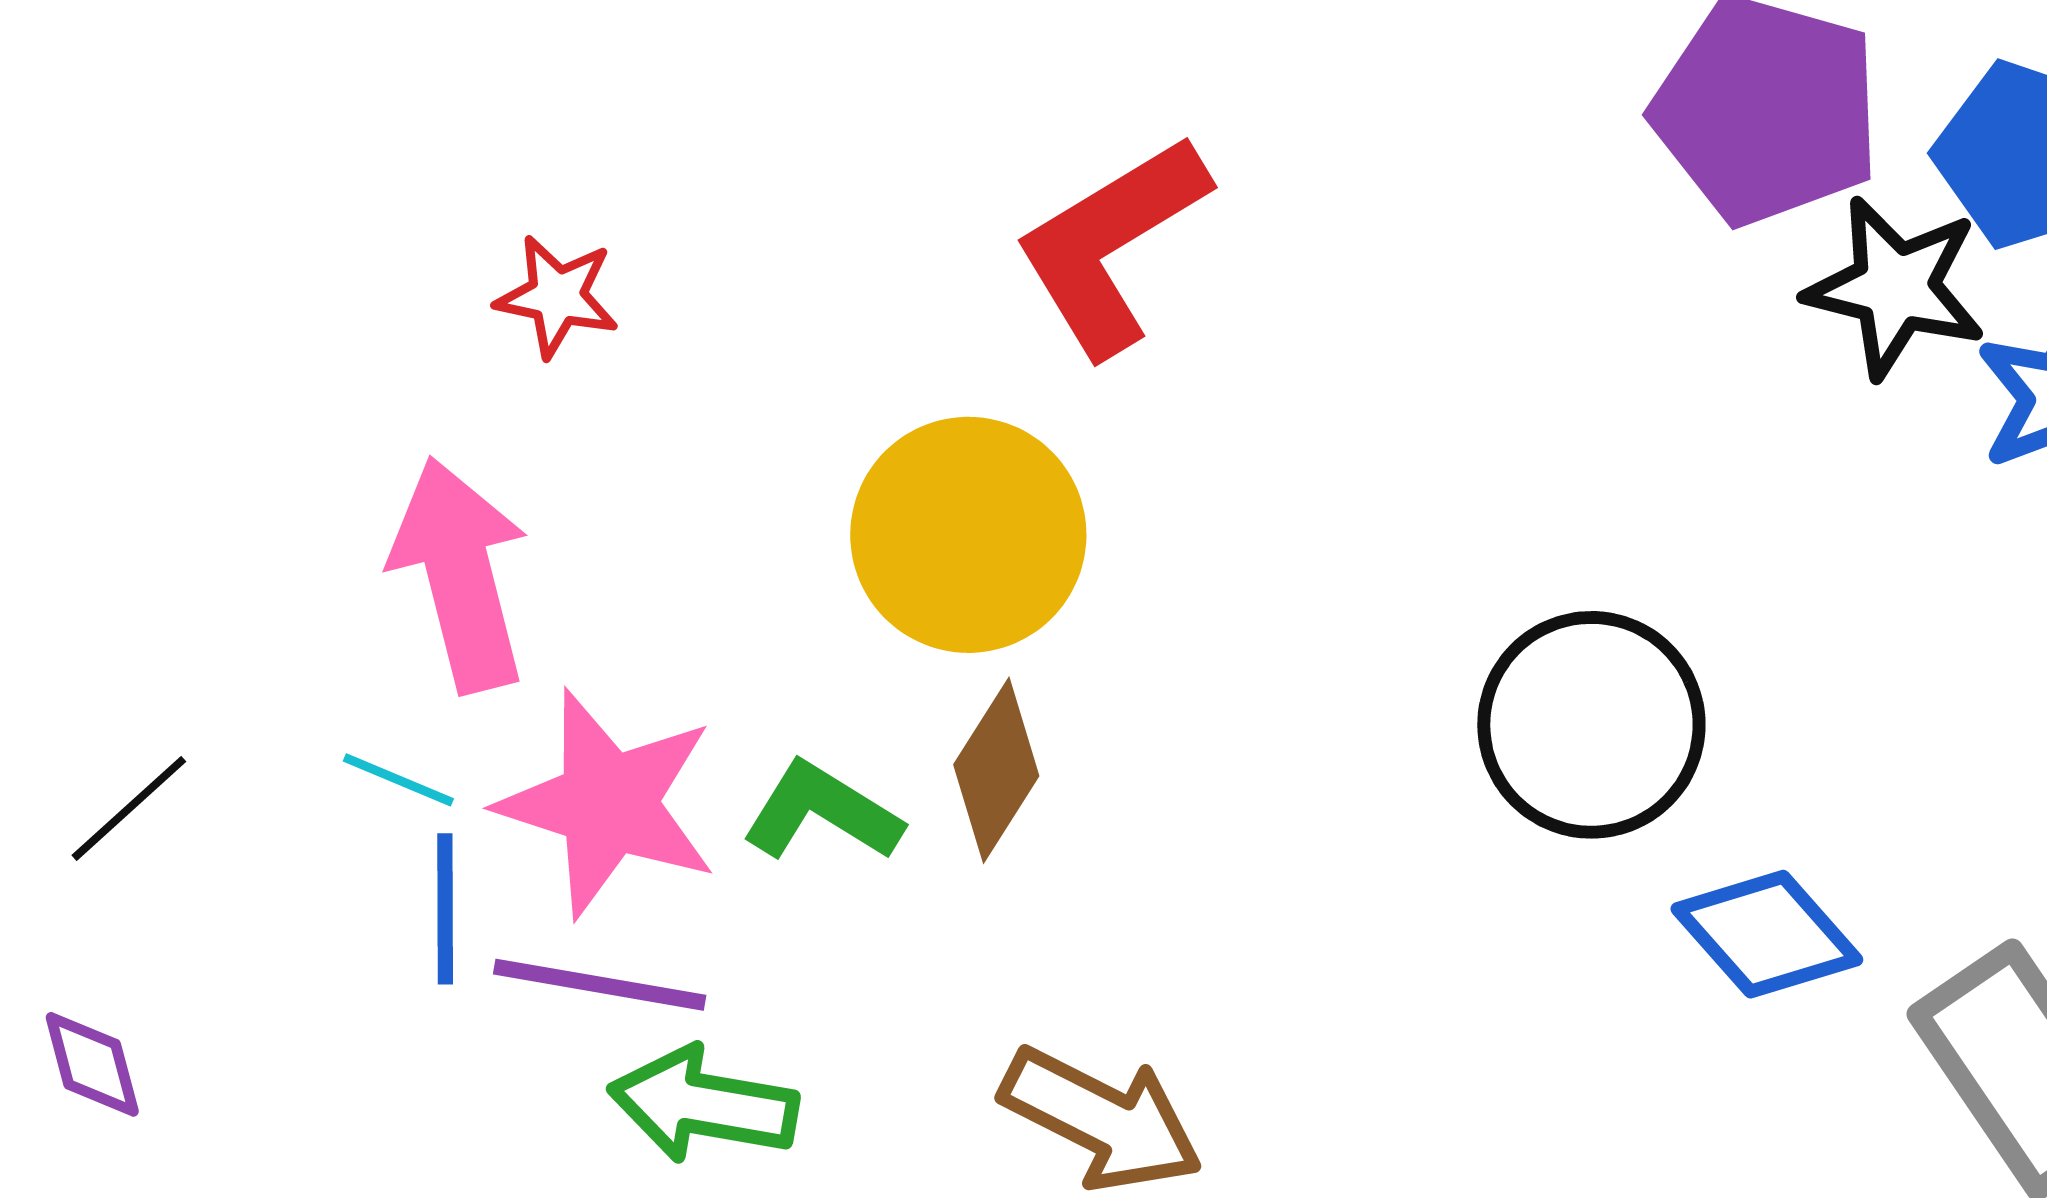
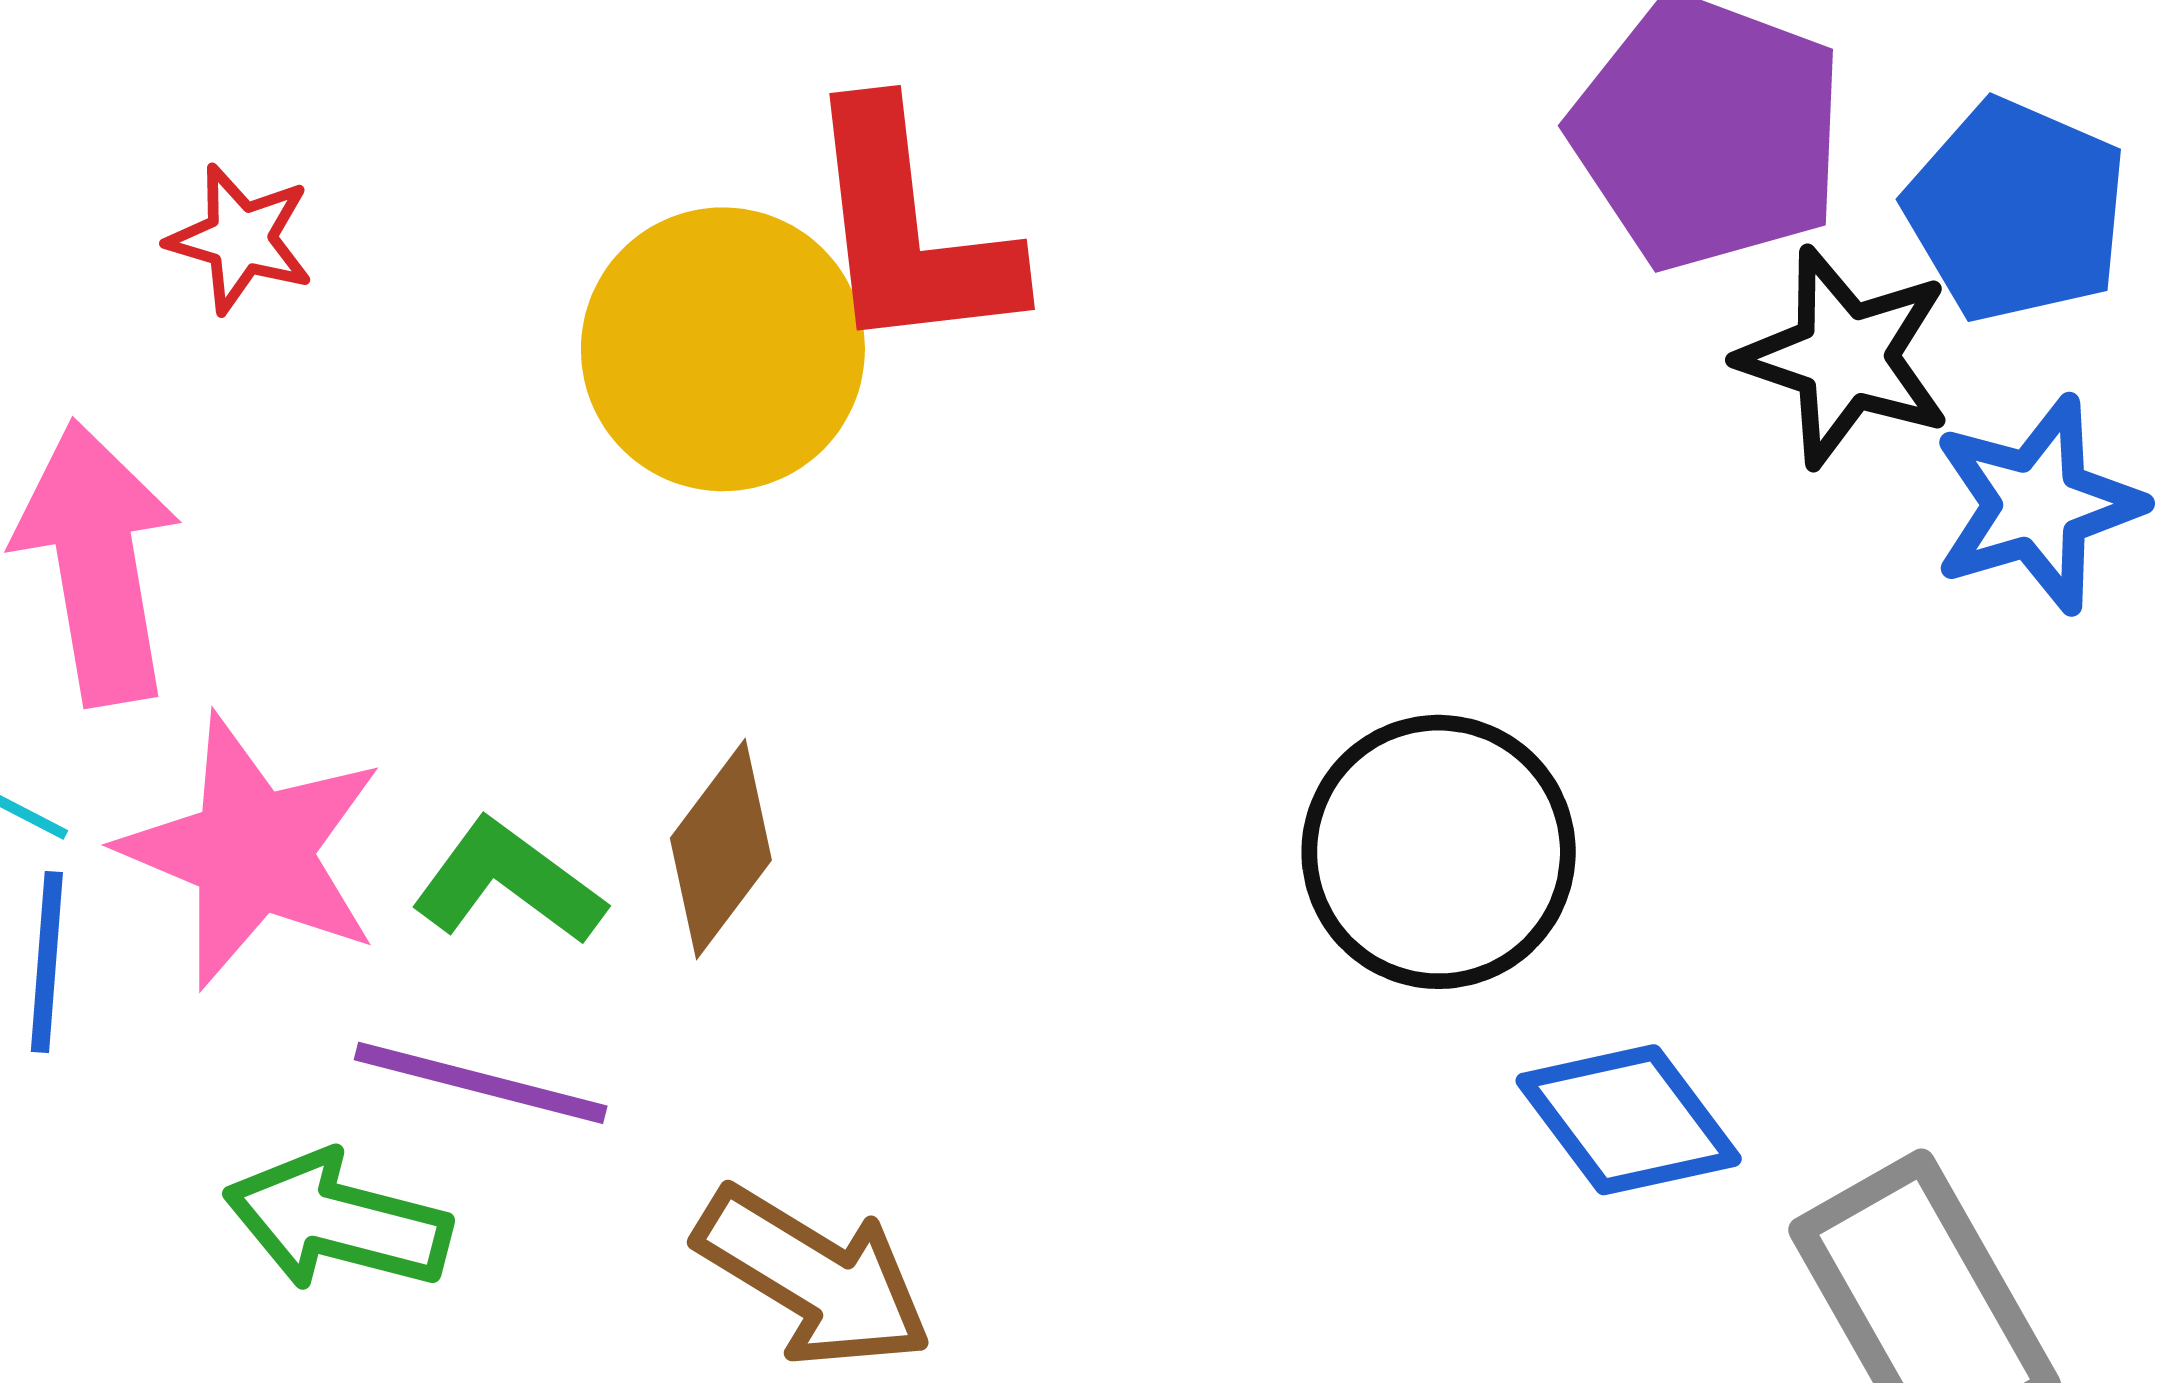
red L-shape: (1111, 245) -> (909, 230), turned -70
yellow circle: (968, 535) -> (723, 349), moved
purple line: (600, 985) -> (481, 1083), moved

